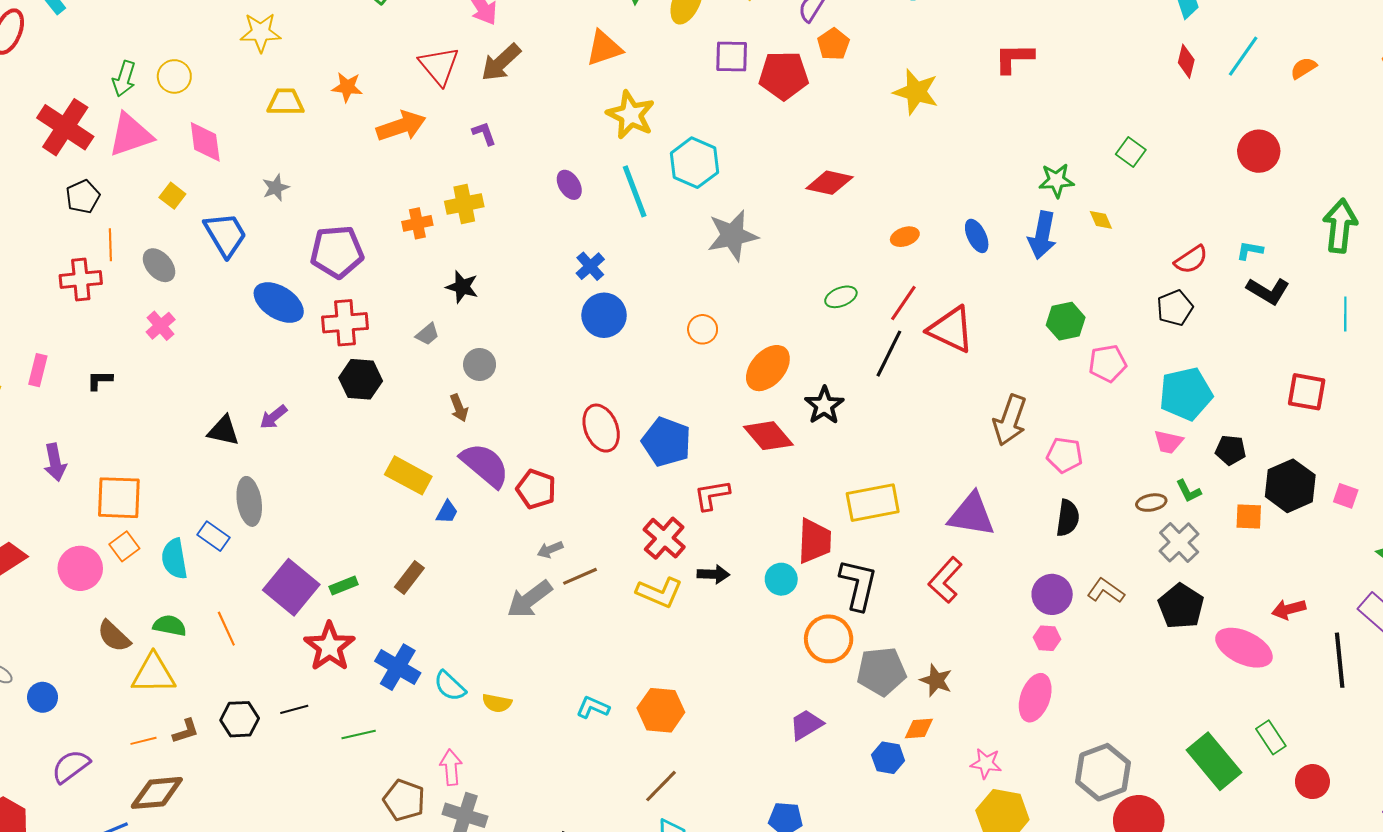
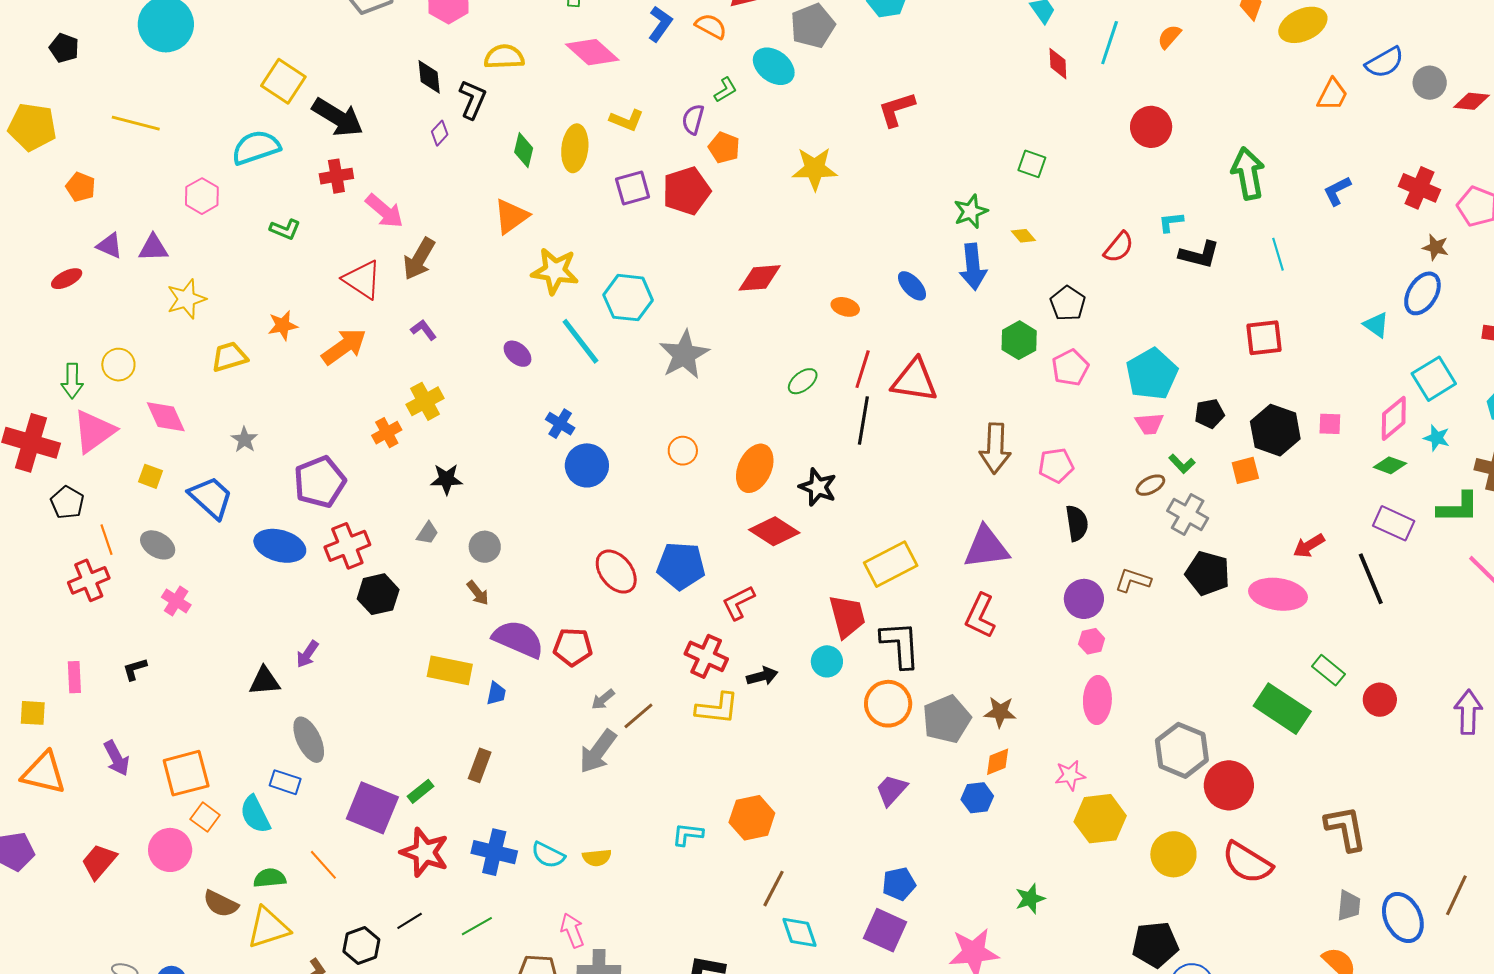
orange ellipse: (905, 237) -> (845, 307), turned 52
black pentagon: (1175, 308) -> (1068, 303), moved

